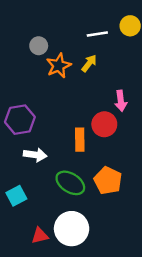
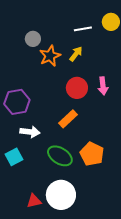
red circle: (104, 124) -> (77, 88), moved
orange rectangle: (80, 140) -> (68, 119), turned 48
cyan square: (16, 196) -> (14, 157), moved

